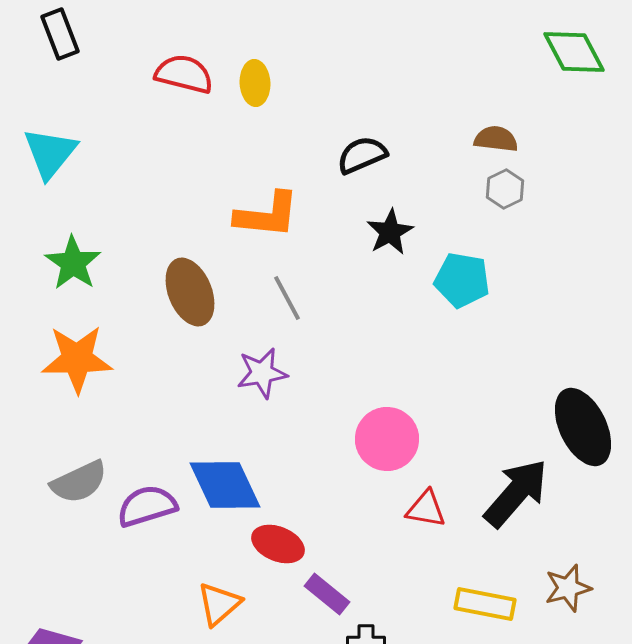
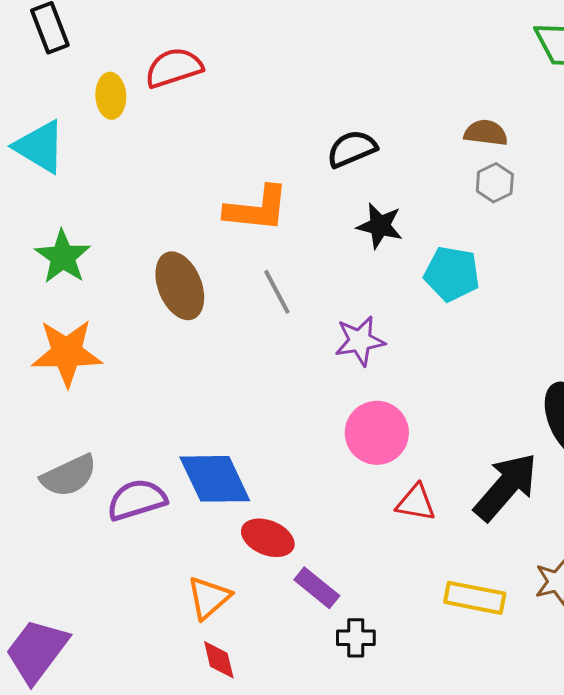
red semicircle: (184, 74) -> (174, 68), turned -32
yellow ellipse: (255, 83) -> (111, 96), moved
cyan triangle: (50, 153) -> (40, 147), turned -38
black star: (390, 232) -> (380, 226), turned -30
purple star: (262, 373) -> (360, 341), moved

